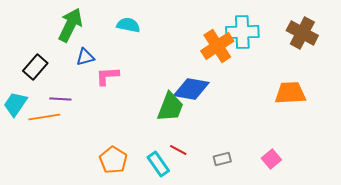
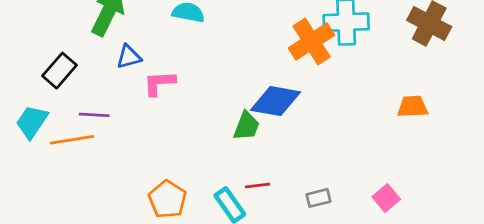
orange trapezoid: (290, 93) -> (413, 107), size x0.7
green trapezoid: (170, 107) -> (246, 126), size x0.7
red line: (178, 150) -> (258, 185), turned -36

